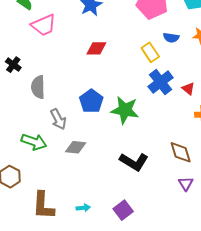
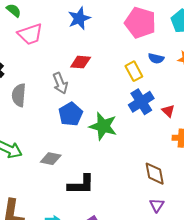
gray arrow: (58, 119) -> (60, 83), moved
black L-shape: (134, 162) -> (81, 185), moved, turned -36

